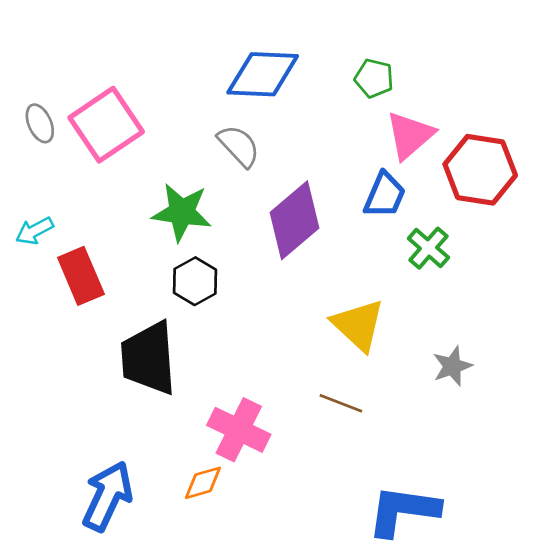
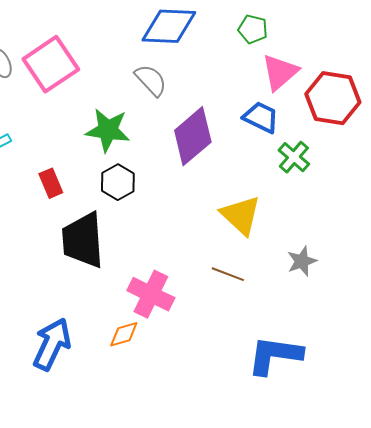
blue trapezoid: (385, 195) -> (261, 117), turned -87
red rectangle: (81, 276) -> (51, 183), moved, size x0.7
gray star: (452, 366) -> (302, 261), moved

